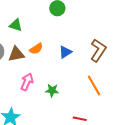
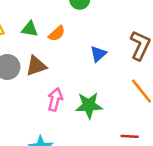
orange semicircle: (36, 49) -> (57, 34), moved
green star: (52, 90) -> (89, 105), size x1.5

